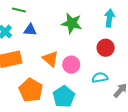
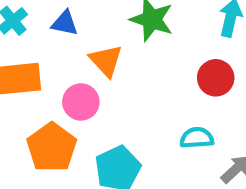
orange triangle: (50, 59) -> (106, 61), moved
pink circle: (71, 65) -> (81, 102), moved

